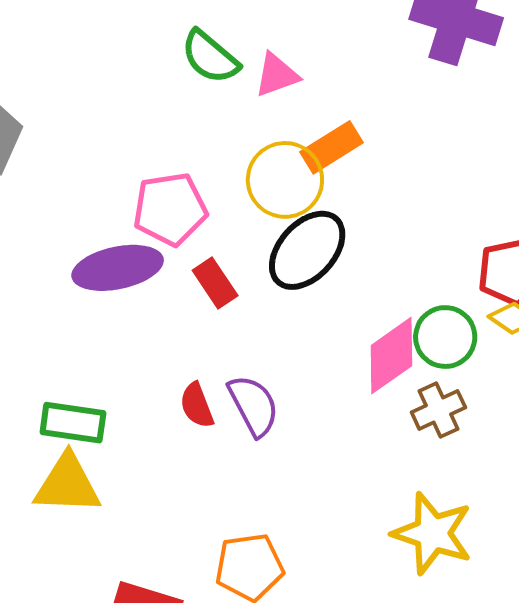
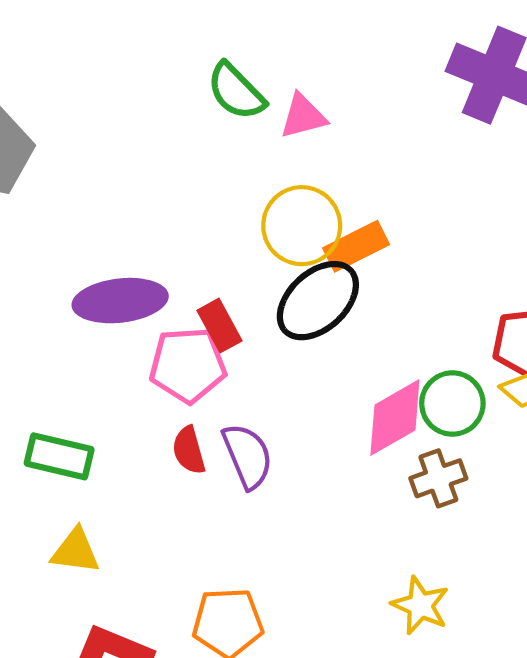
orange rectangle: (331, 147) -> (356, 246), moved
pink pentagon: (170, 209) -> (188, 365), moved
yellow triangle: (67, 484) -> (75, 551), moved, size x0.7
yellow star: (432, 533) -> (420, 605), size x0.7

